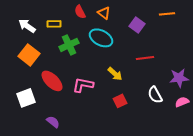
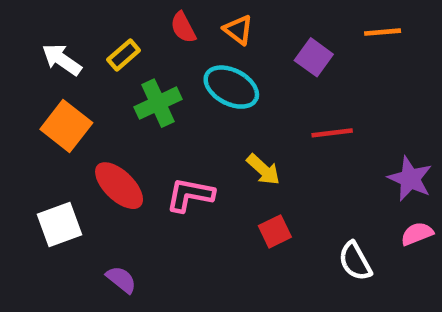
yellow rectangle: (54, 24) -> (124, 55), turned -40
purple star: (179, 78) -> (410, 179), turned 30
white semicircle: (155, 95) -> (355, 261), moved

